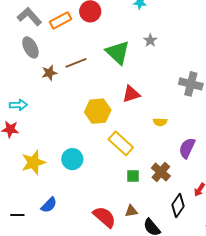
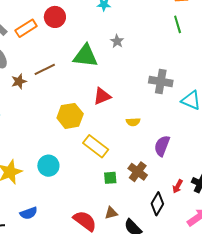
green triangle: (118, 52) -> (85, 56), turned -32
blue semicircle: (49, 205) -> (29, 213), turned 30

